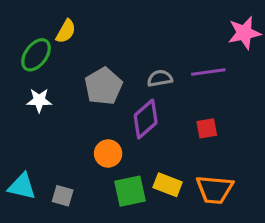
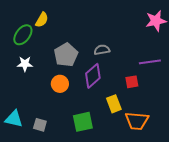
purple line: (208, 72) -> (150, 62), moved
orange circle: (108, 153) -> (60, 84), moved
yellow rectangle: (168, 185) -> (114, 104), moved, turned 48

